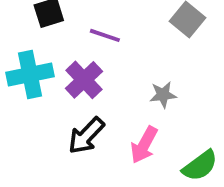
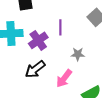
purple line: (105, 35) -> (60, 27), moved, turned 63

